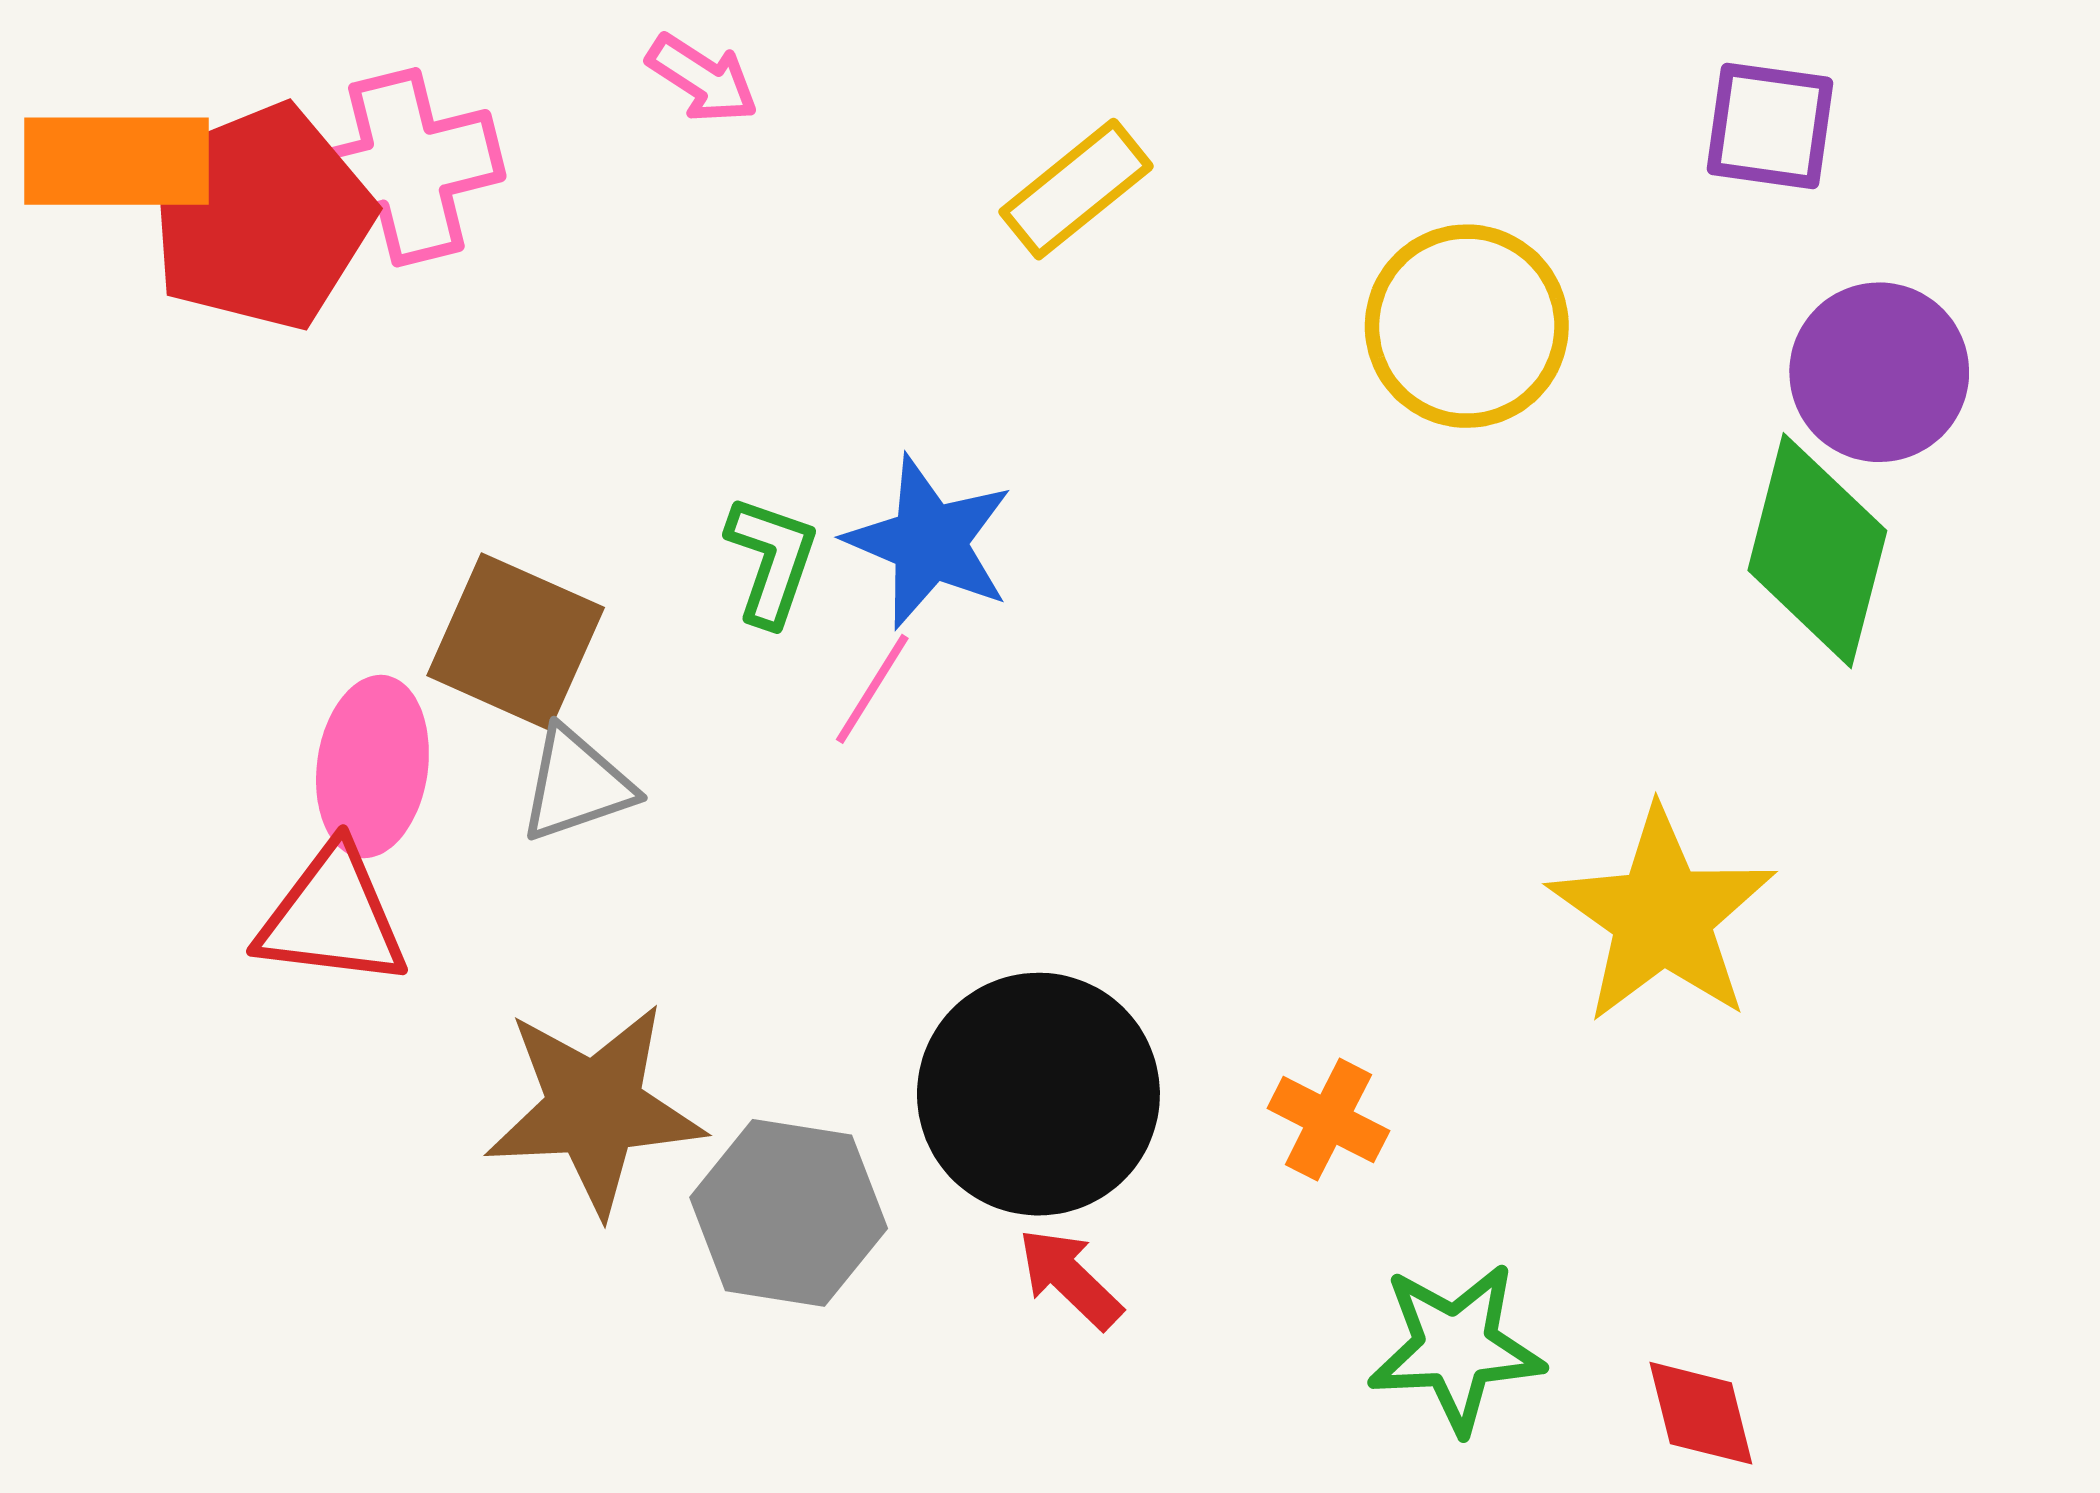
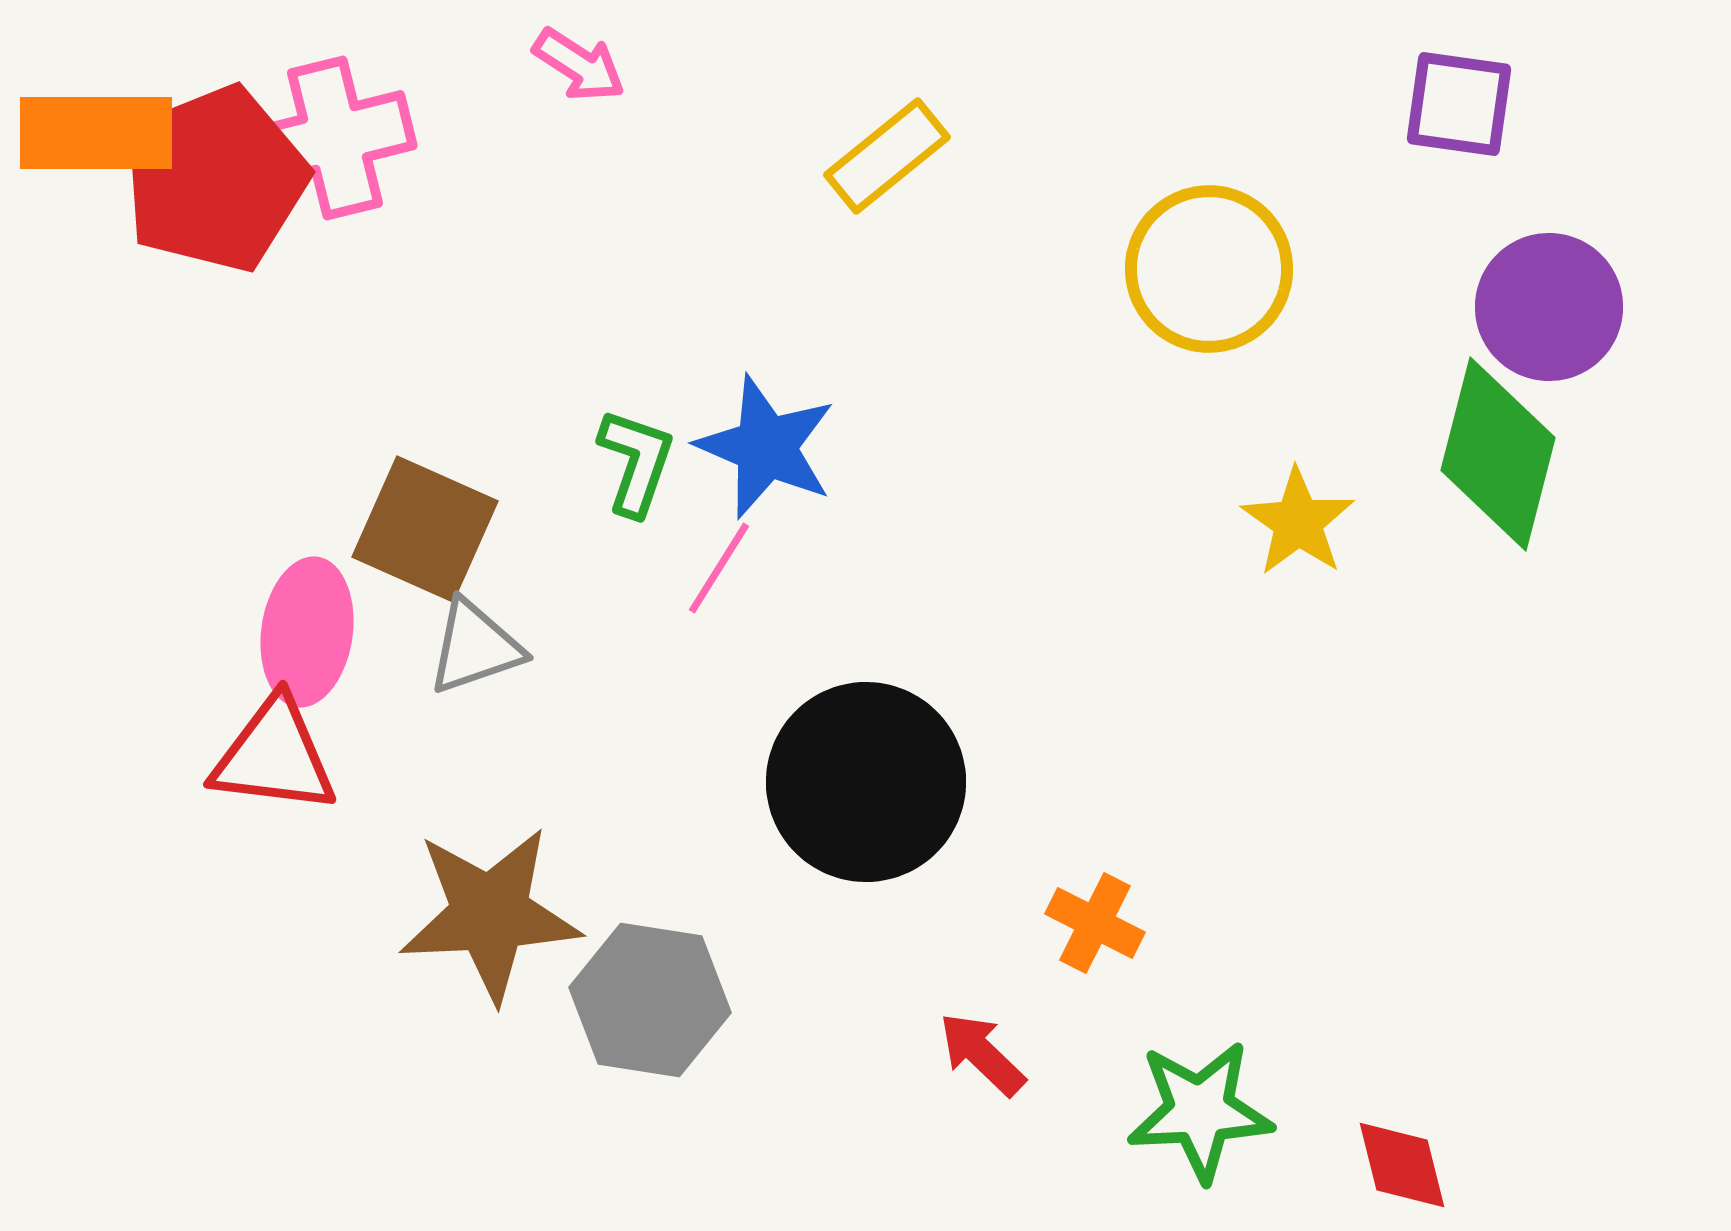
yellow star: (1662, 916) -> (1298, 522), moved, size x0.6
black circle: (1038, 1094) -> (866, 782), moved
red arrow: (1070, 1278) -> (982, 1054), moved

